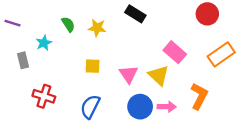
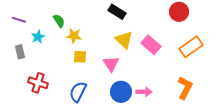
purple line: (13, 23) -> (19, 20), moved
yellow star: (97, 28) -> (74, 36), moved
yellow triangle: (159, 75) -> (124, 40), moved
orange L-shape: (199, 96) -> (185, 88), moved

